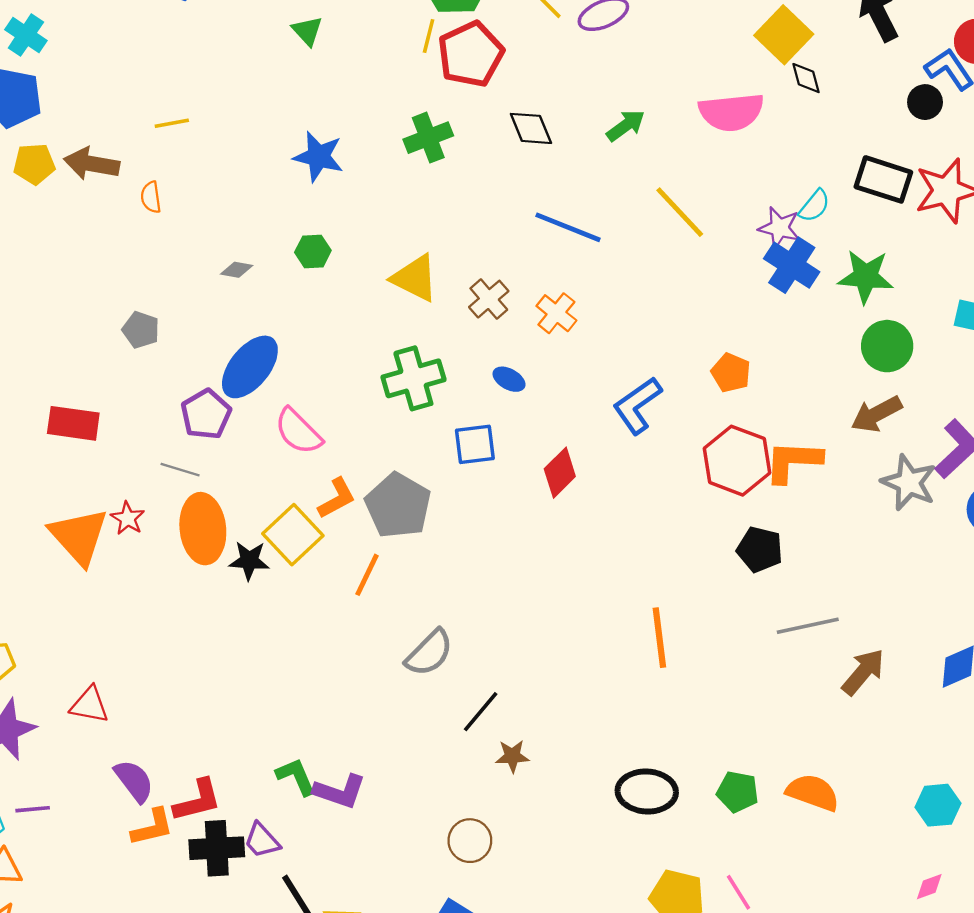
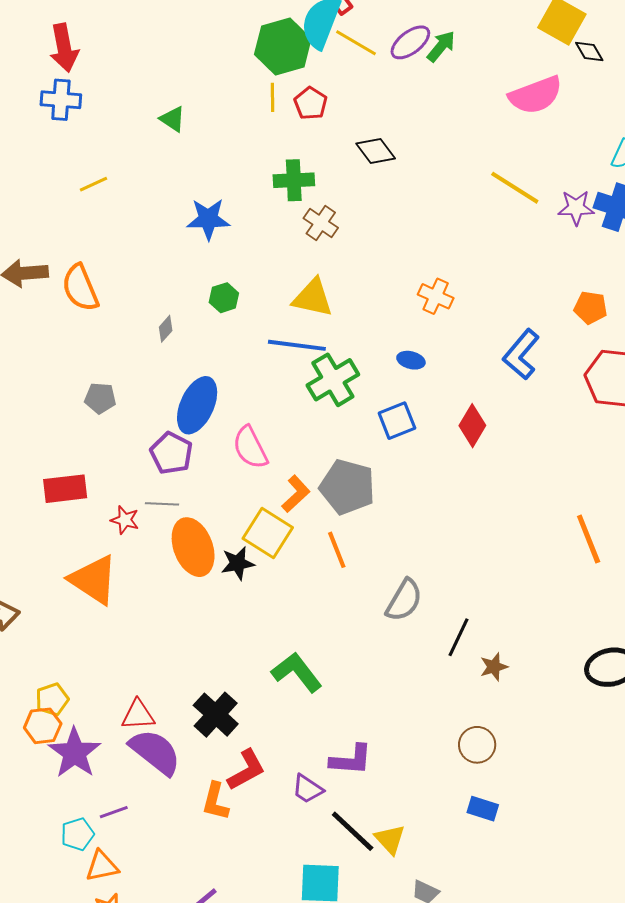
red pentagon: (471, 54) -> (311, 103), size x0.6
yellow line: (172, 123) -> (94, 184), moved
green arrow: (626, 126) -> (441, 46), moved
green cross: (428, 138) -> (294, 180), turned 33
orange semicircle: (151, 197) -> (80, 288), size x1.8
blue line: (568, 227) -> (297, 345), moved
purple star: (780, 228) -> (576, 208), moved
gray diamond: (237, 270) -> (166, 329), turned -44
brown cross: (489, 299) -> (321, 223), moved
pink semicircle: (298, 431) -> (250, 448), turned 33
red star: (128, 518) -> (125, 520), moved
orange line: (367, 575) -> (337, 550), turned -33
green L-shape: (296, 777) -> (297, 672), moved, size x1.4
purple semicircle: (134, 781) -> (155, 752), moved, size x1.4
purple L-shape: (340, 791) -> (351, 760), moved
orange L-shape: (152, 827) -> (215, 801), turned 132
black cross: (217, 848) -> (216, 715), moved, turned -30

